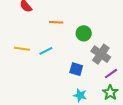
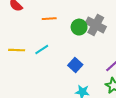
gray cross: (101, 54) -> (96, 25), moved
blue square: (76, 69) -> (75, 65), turned 32

